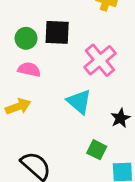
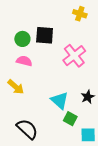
cyan triangle: (79, 102) -> (60, 100), moved
yellow arrow: (18, 106) -> (16, 87), turned 60

